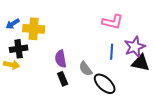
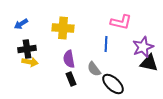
yellow cross: (34, 29) -> (63, 28), moved
blue line: (112, 52) -> (106, 44), moved
yellow arrow: (12, 65) -> (30, 62), moved

